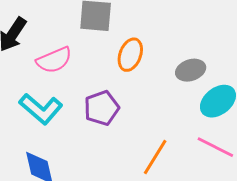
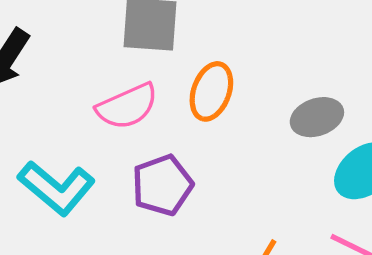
pink semicircle: (54, 60) -> (127, 106), moved

